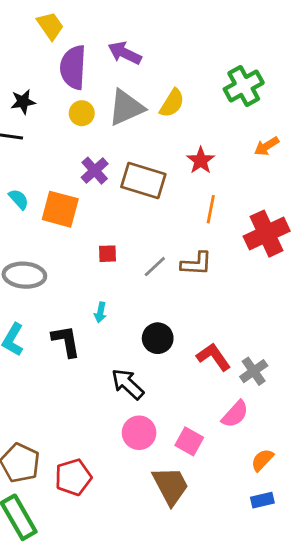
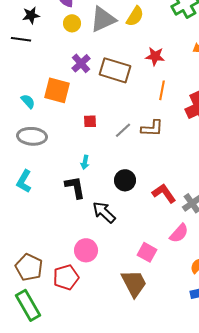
red star: (201, 160) -> (155, 56), turned -30
cyan semicircle: (19, 199) -> (28, 101), moved
black L-shape: (66, 341) -> (75, 187), moved
pink circle: (139, 433) -> (86, 250), moved

